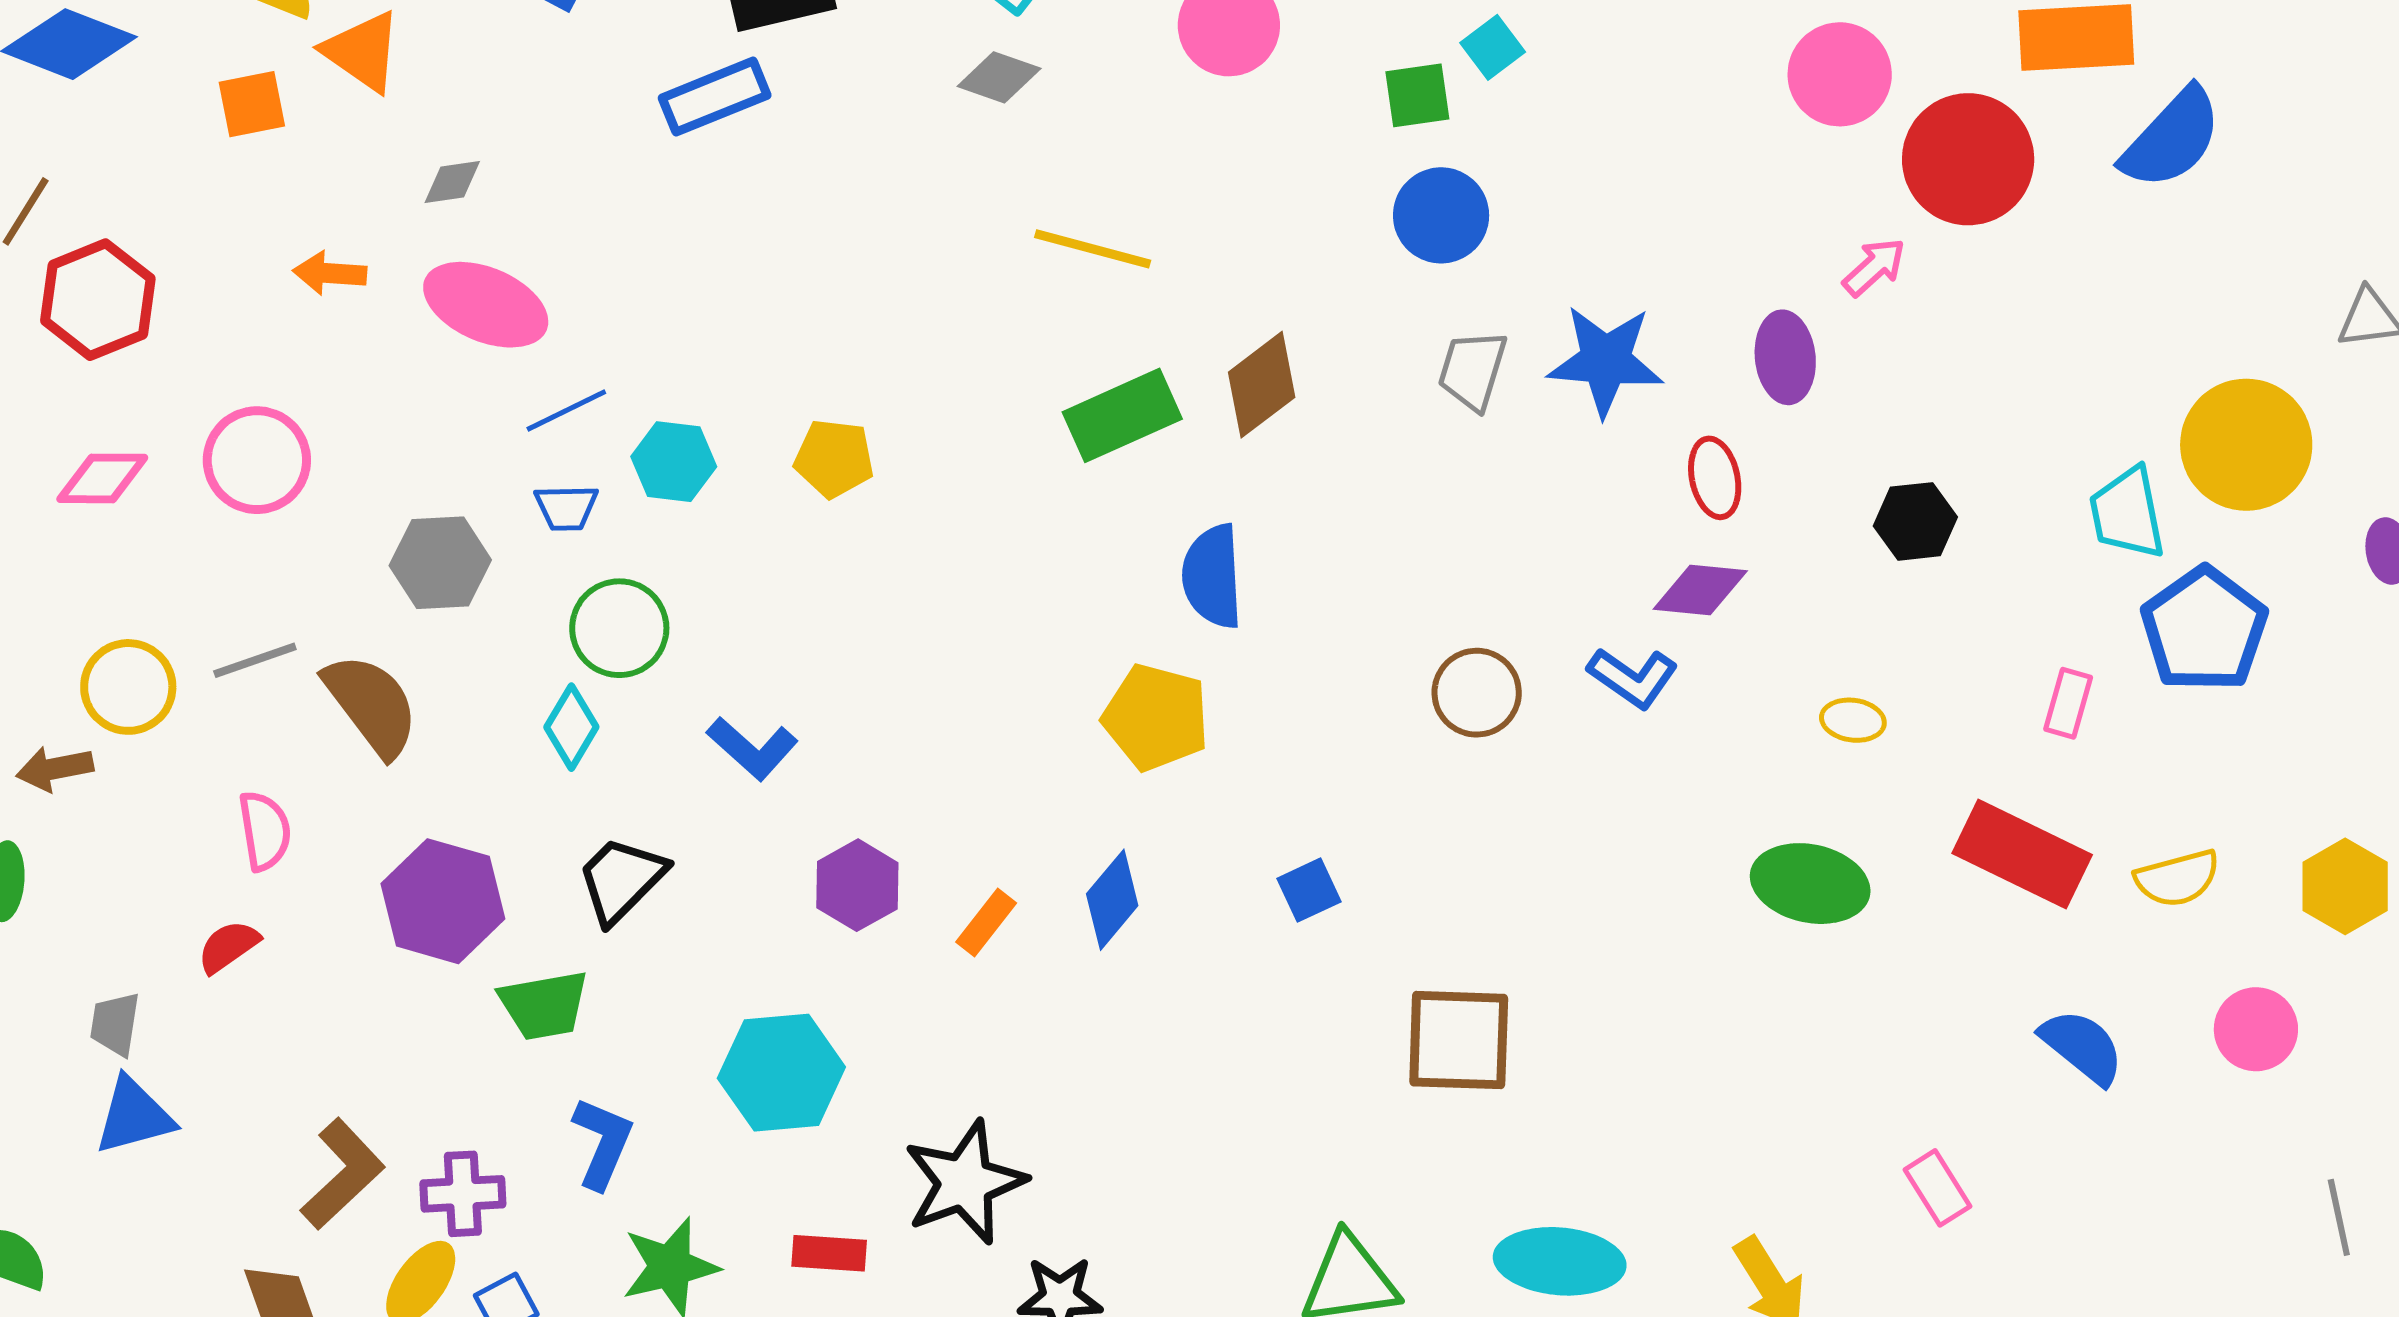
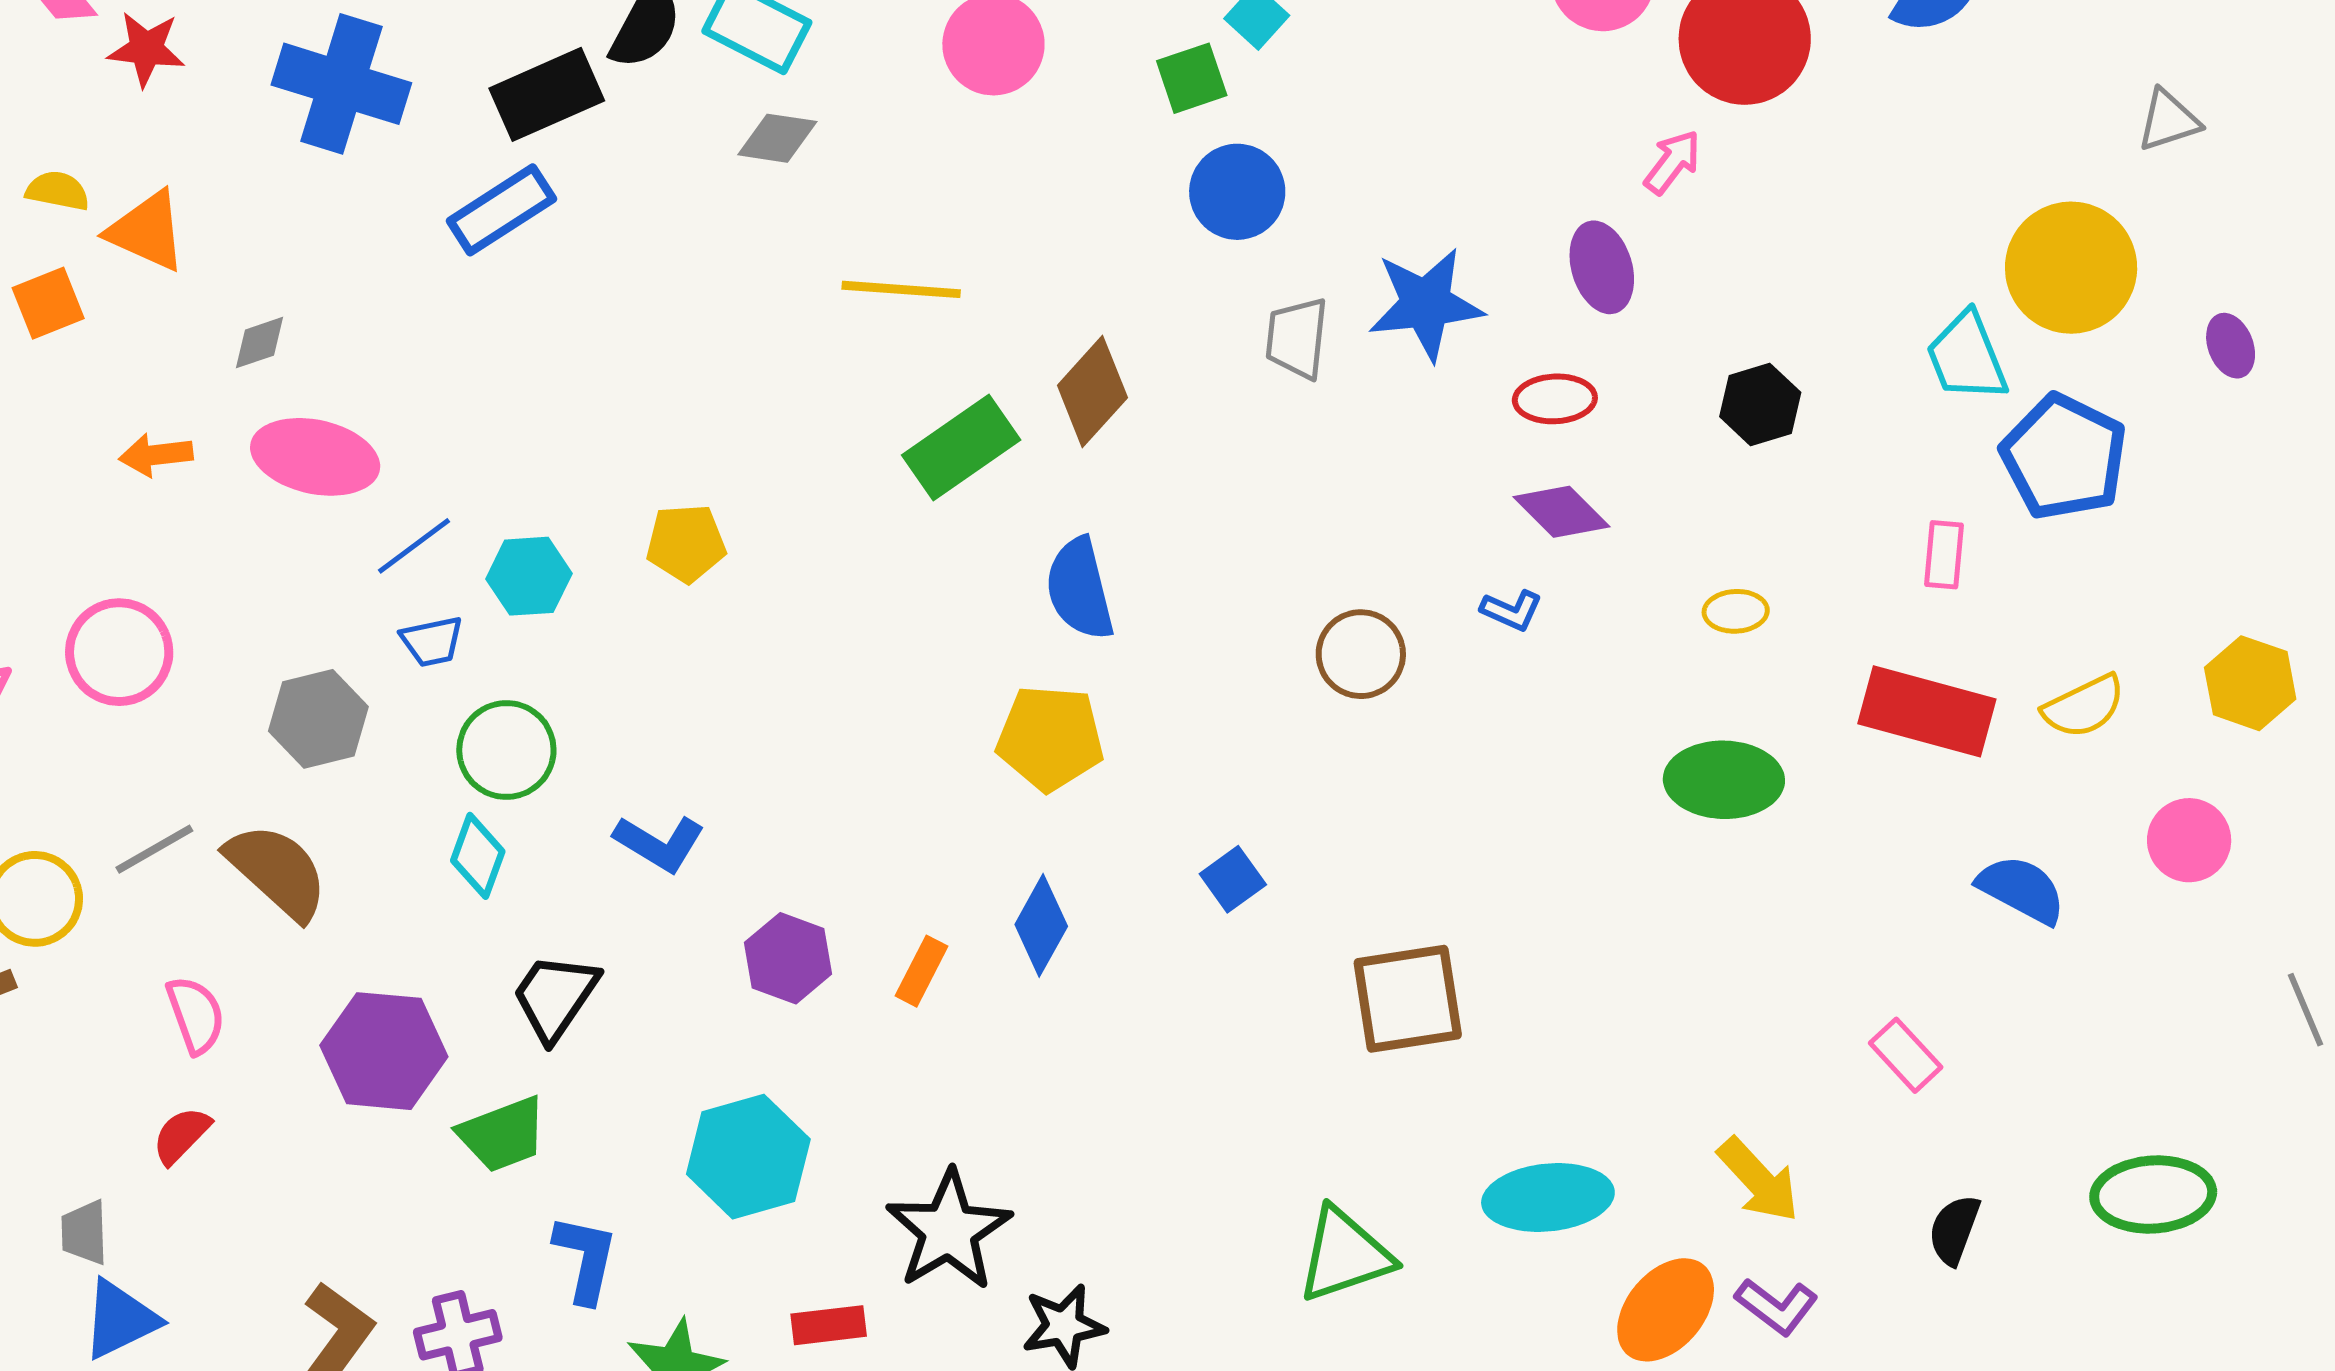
red ellipse: (1715, 478) -> (1555, 399), turned -70
purple diamond: (1700, 590) -> (1561, 512), turned 50
blue L-shape: (1633, 678) -> (1512, 610), size x0.7

